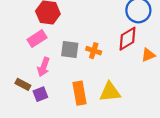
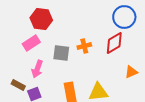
orange cross: (94, 51) -> (84, 46), moved, turned -32
orange triangle: (148, 55) -> (131, 72), moved

